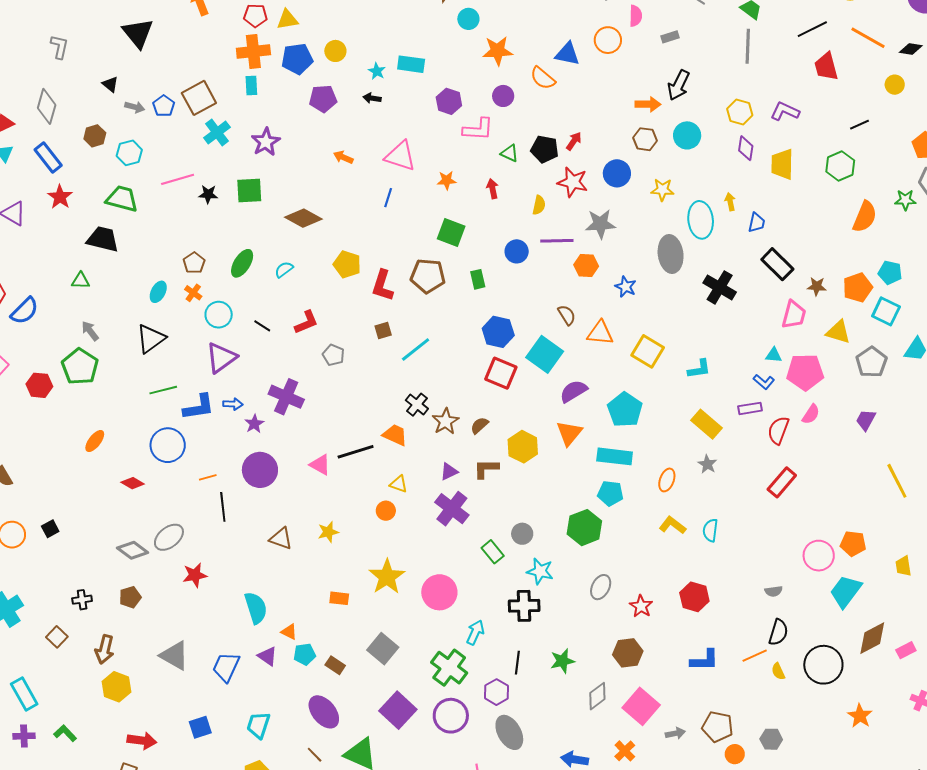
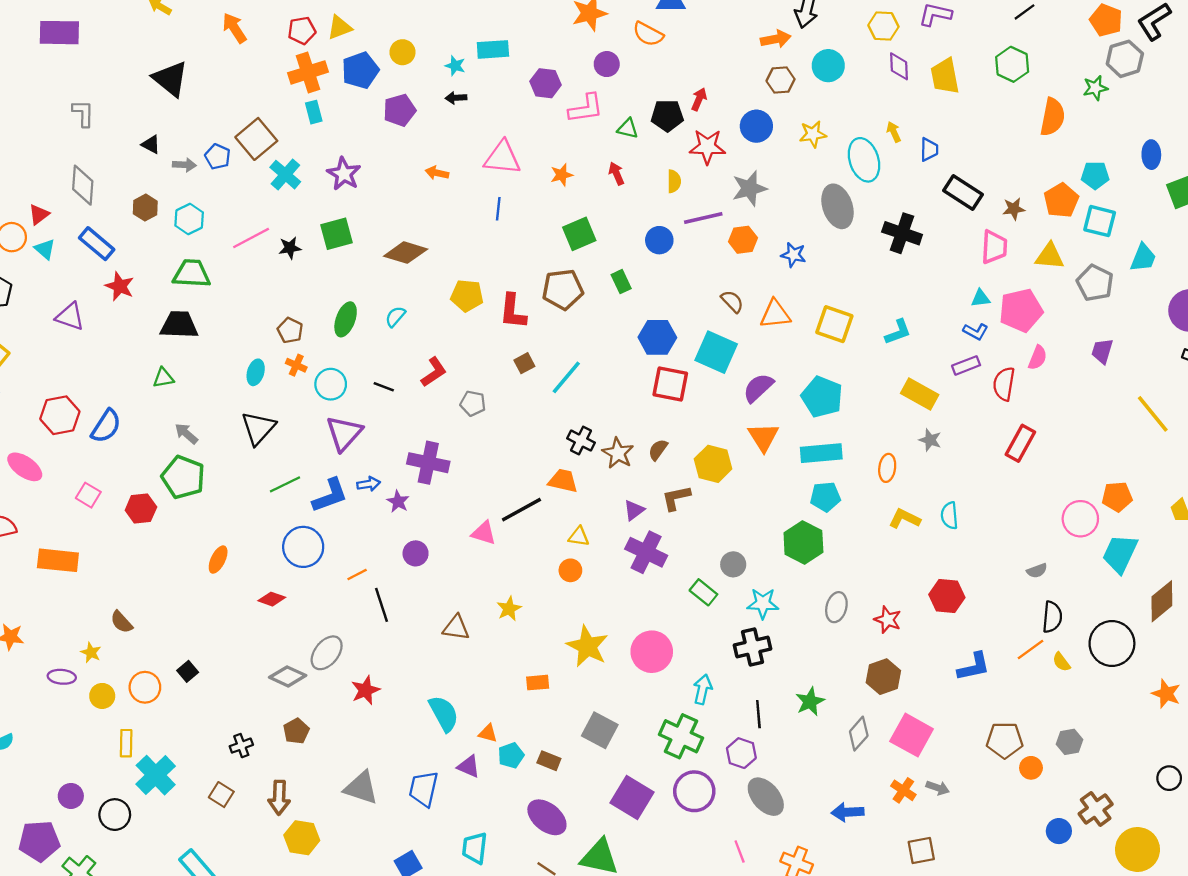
green square: (451, 232) -> (579, 234), turned -32
purple circle: (260, 470) -> (416, 553), size x0.6
gray arrow: (675, 733) -> (938, 788), moved, turned 42

